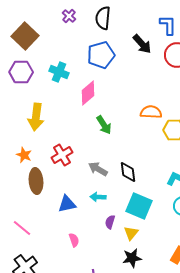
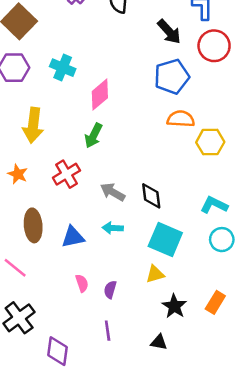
blue pentagon: (101, 55) -> (172, 77), moved
green arrow: (104, 125) -> (93, 136), moved, turned 60
brown ellipse: (36, 181) -> (33, 225), moved
purple semicircle: (110, 222) -> (110, 290), moved
yellow triangle: (131, 233) -> (155, 274), turned 35
black star: (132, 258) -> (174, 306), moved, turned -30

